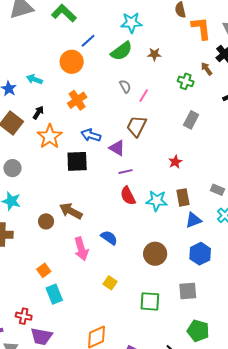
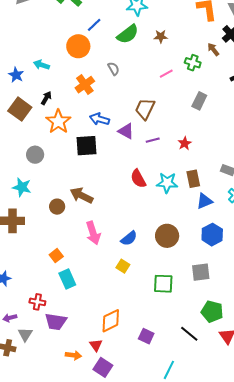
gray semicircle: (125, 86) -> (113, 69), moved
pink line: (144, 96) -> (166, 74), moved, turned 32
gray circle: (12, 168) -> (35, 155), moved
purple line: (125, 172) -> (153, 140), moved
blue semicircle: (109, 238) -> (129, 238), moved, turned 108

